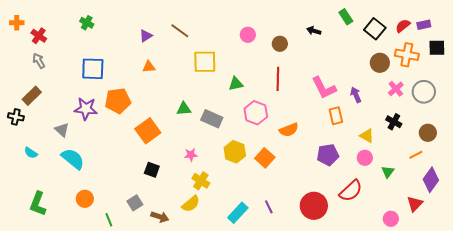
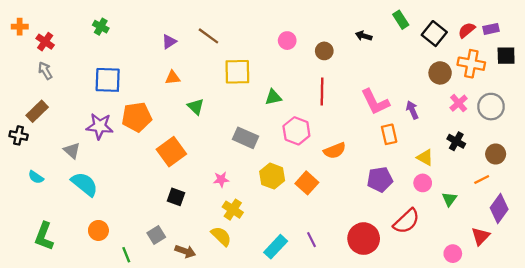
green triangle: (184, 109) -> (196, 107), moved, turned 49
yellow semicircle: (191, 204) -> (221, 236), turned -96

